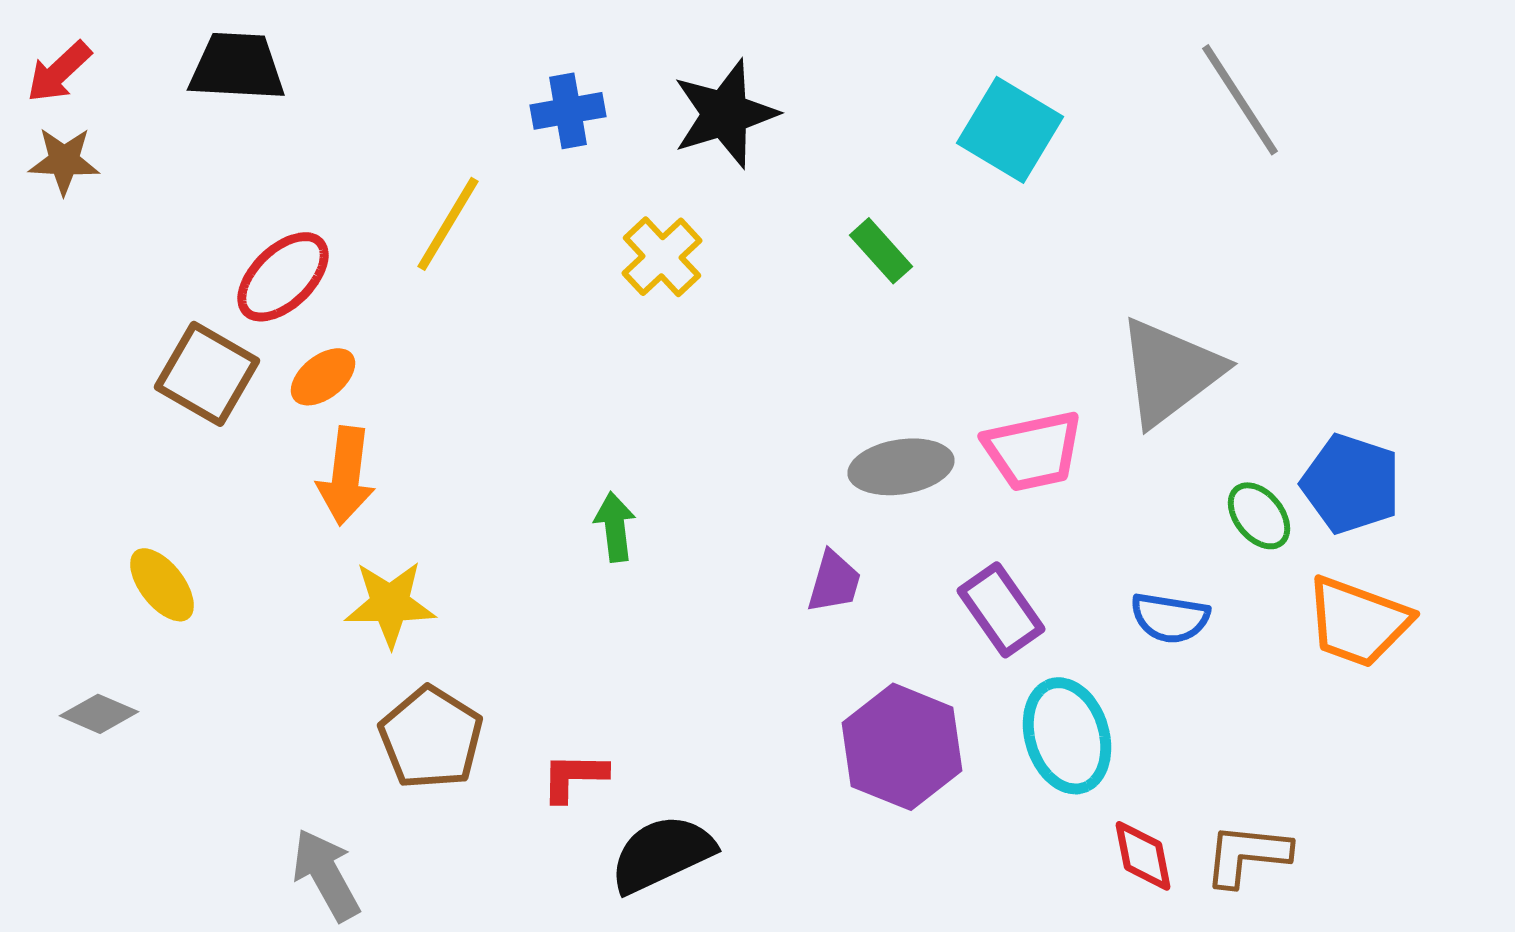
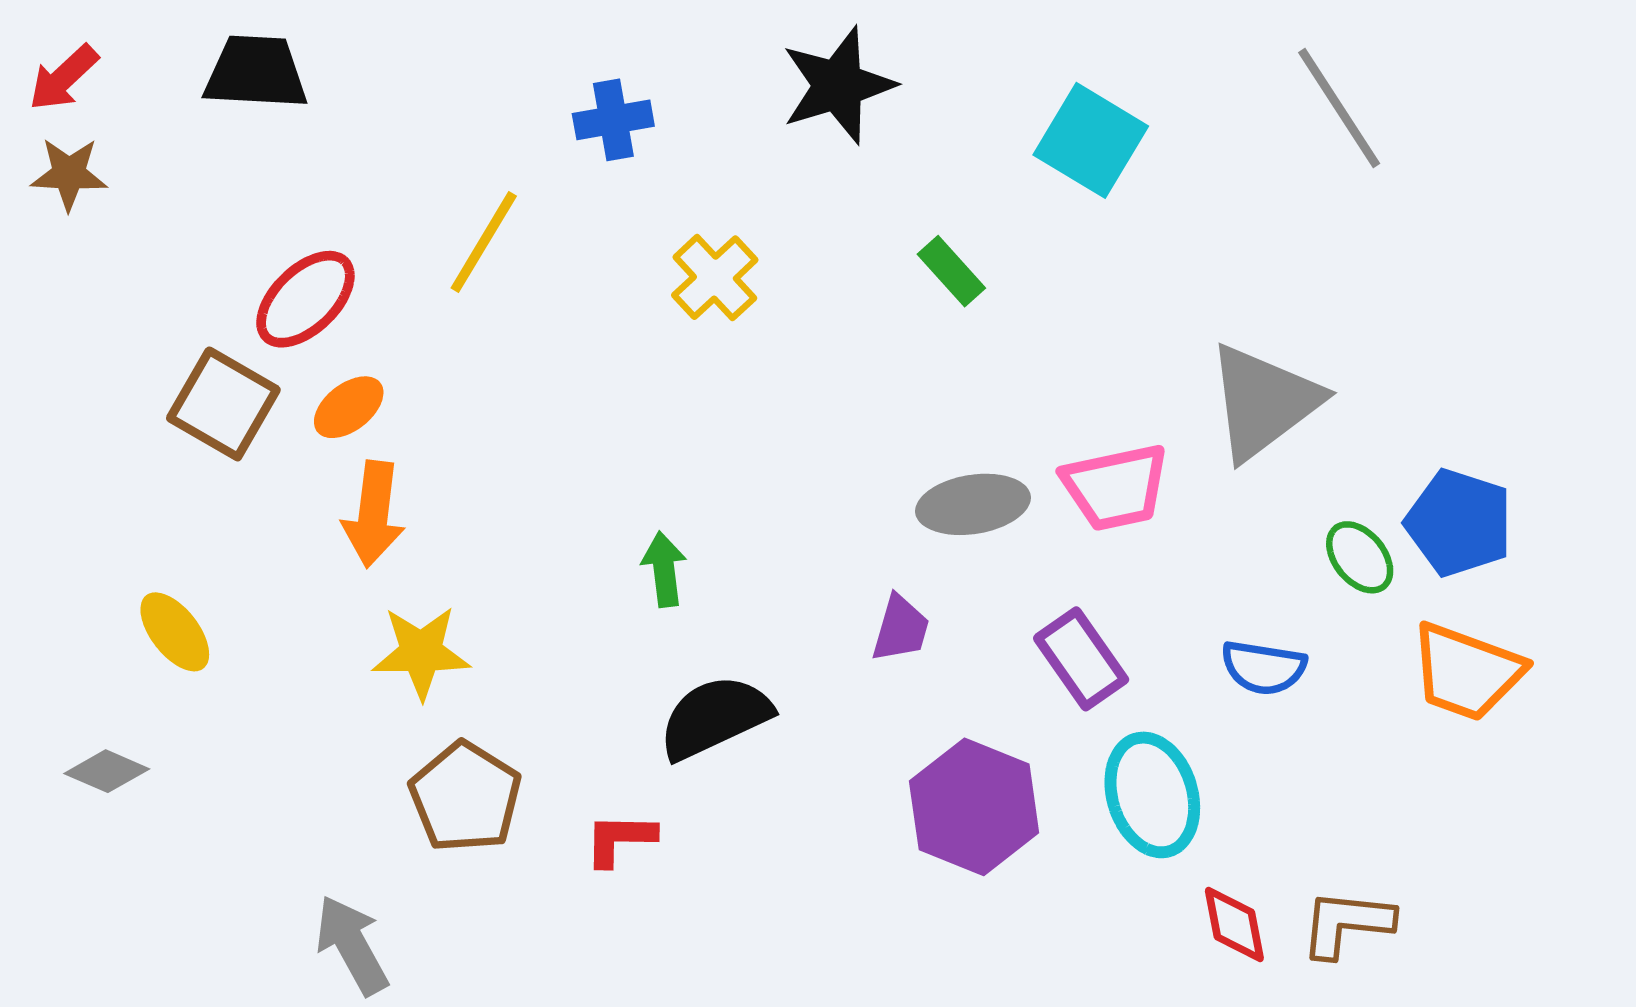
black star: (725, 114) -> (838, 85), moved
black semicircle: (662, 854) -> (715, 717), moved

